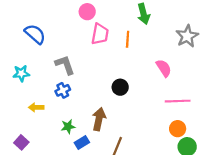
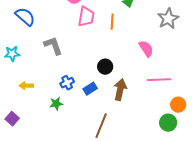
blue cross: (63, 90) -> (67, 83), moved
brown arrow: (99, 119) -> (120, 90), moved
orange circle: (178, 129) -> (178, 105), moved
blue rectangle: (82, 142) -> (90, 89), moved

